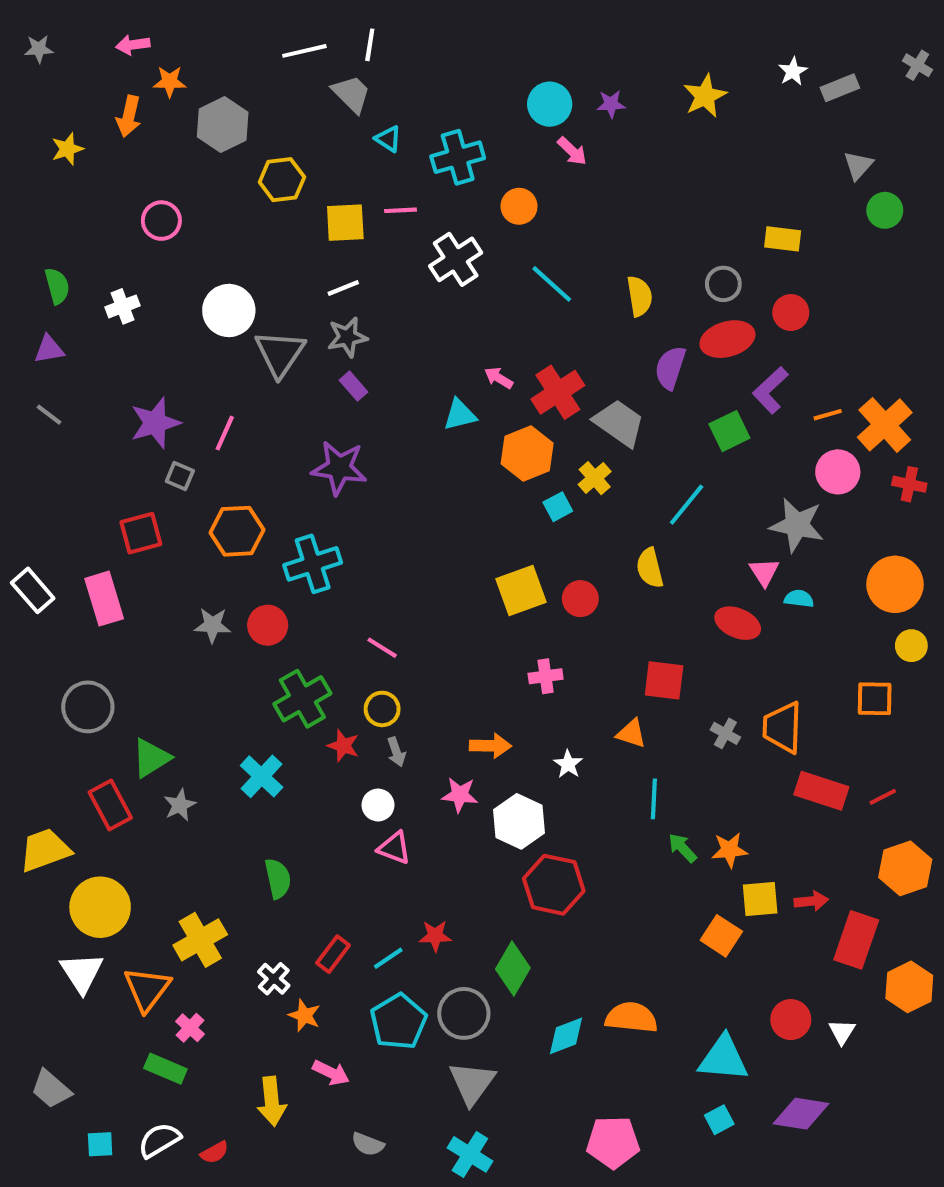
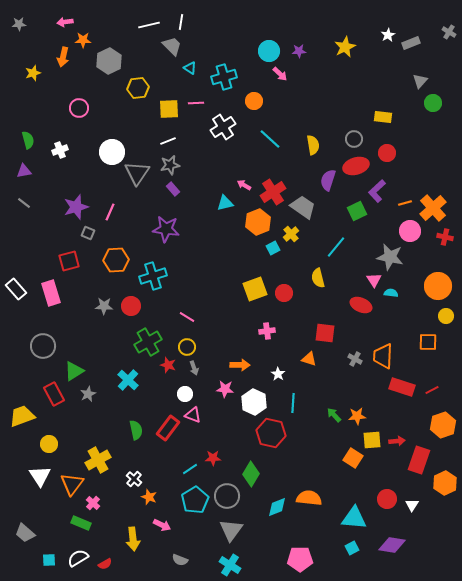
cyan line: (654, 799) -> (293, 403), moved
yellow circle: (100, 907) -> (49, 444), size x0.6
red rectangle: (333, 954) -> (168, 428), moved, size x1.4

